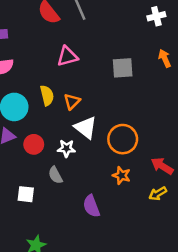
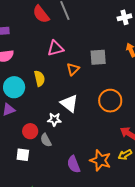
orange triangle: (72, 101) -> (73, 69), moved
orange circle: (123, 139) -> (110, 101), moved
red circle: (34, 144) -> (30, 131), moved
orange star: (121, 175) -> (100, 160), moved, size x1.5

